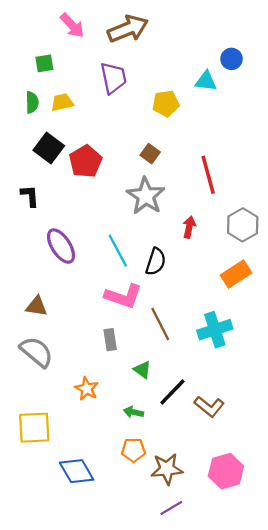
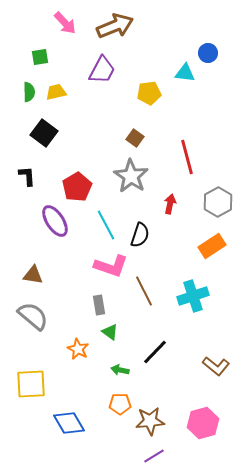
purple trapezoid: (113, 78) -> (102, 70), turned 40
red pentagon: (86, 161) -> (77, 187), moved
green triangle: (142, 370) -> (110, 332), moved
brown L-shape: (209, 407) -> (216, 366), moved

